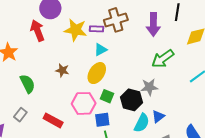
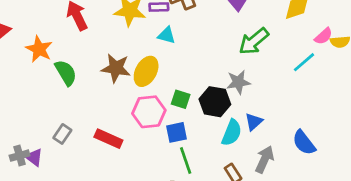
cyan triangle: (101, 50) -> (167, 35), turned 48
brown star: (62, 70) -> (116, 68), size x1.5
yellow ellipse: (97, 73) -> (146, 71), moved
green semicircle: (27, 84) -> (66, 73), moved

